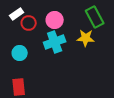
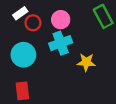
yellow star: (86, 38) -> (86, 62), moved
cyan circle: (20, 53) -> (23, 55), size x1.5

